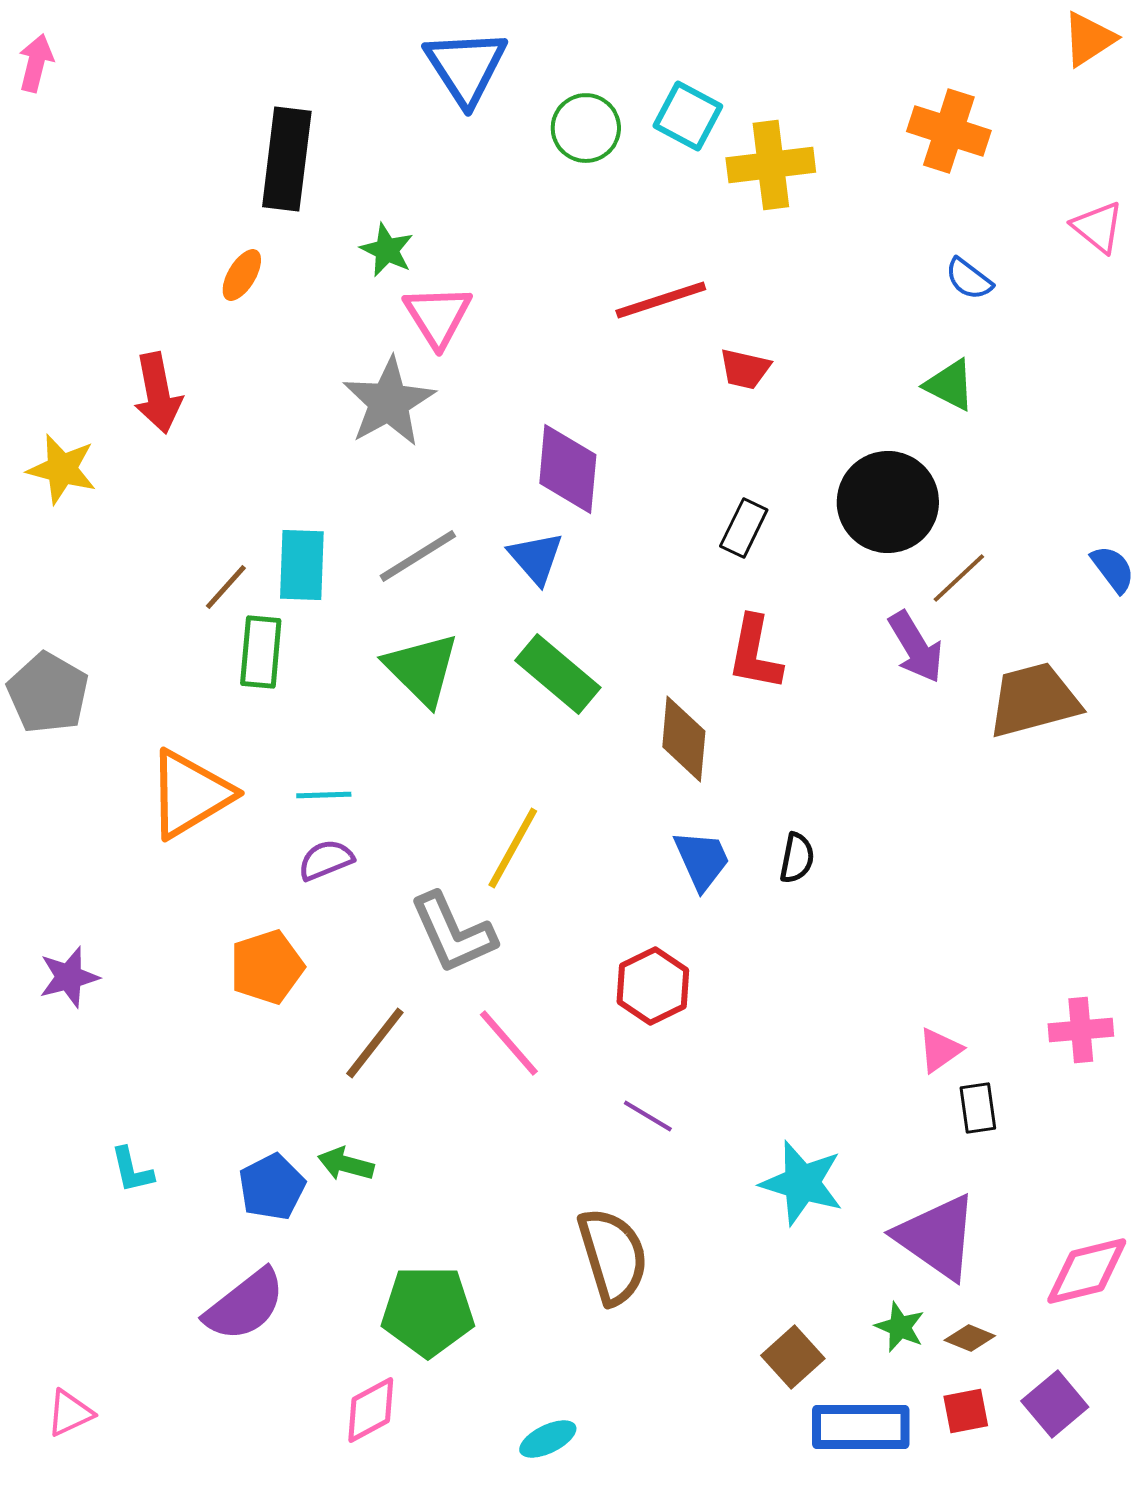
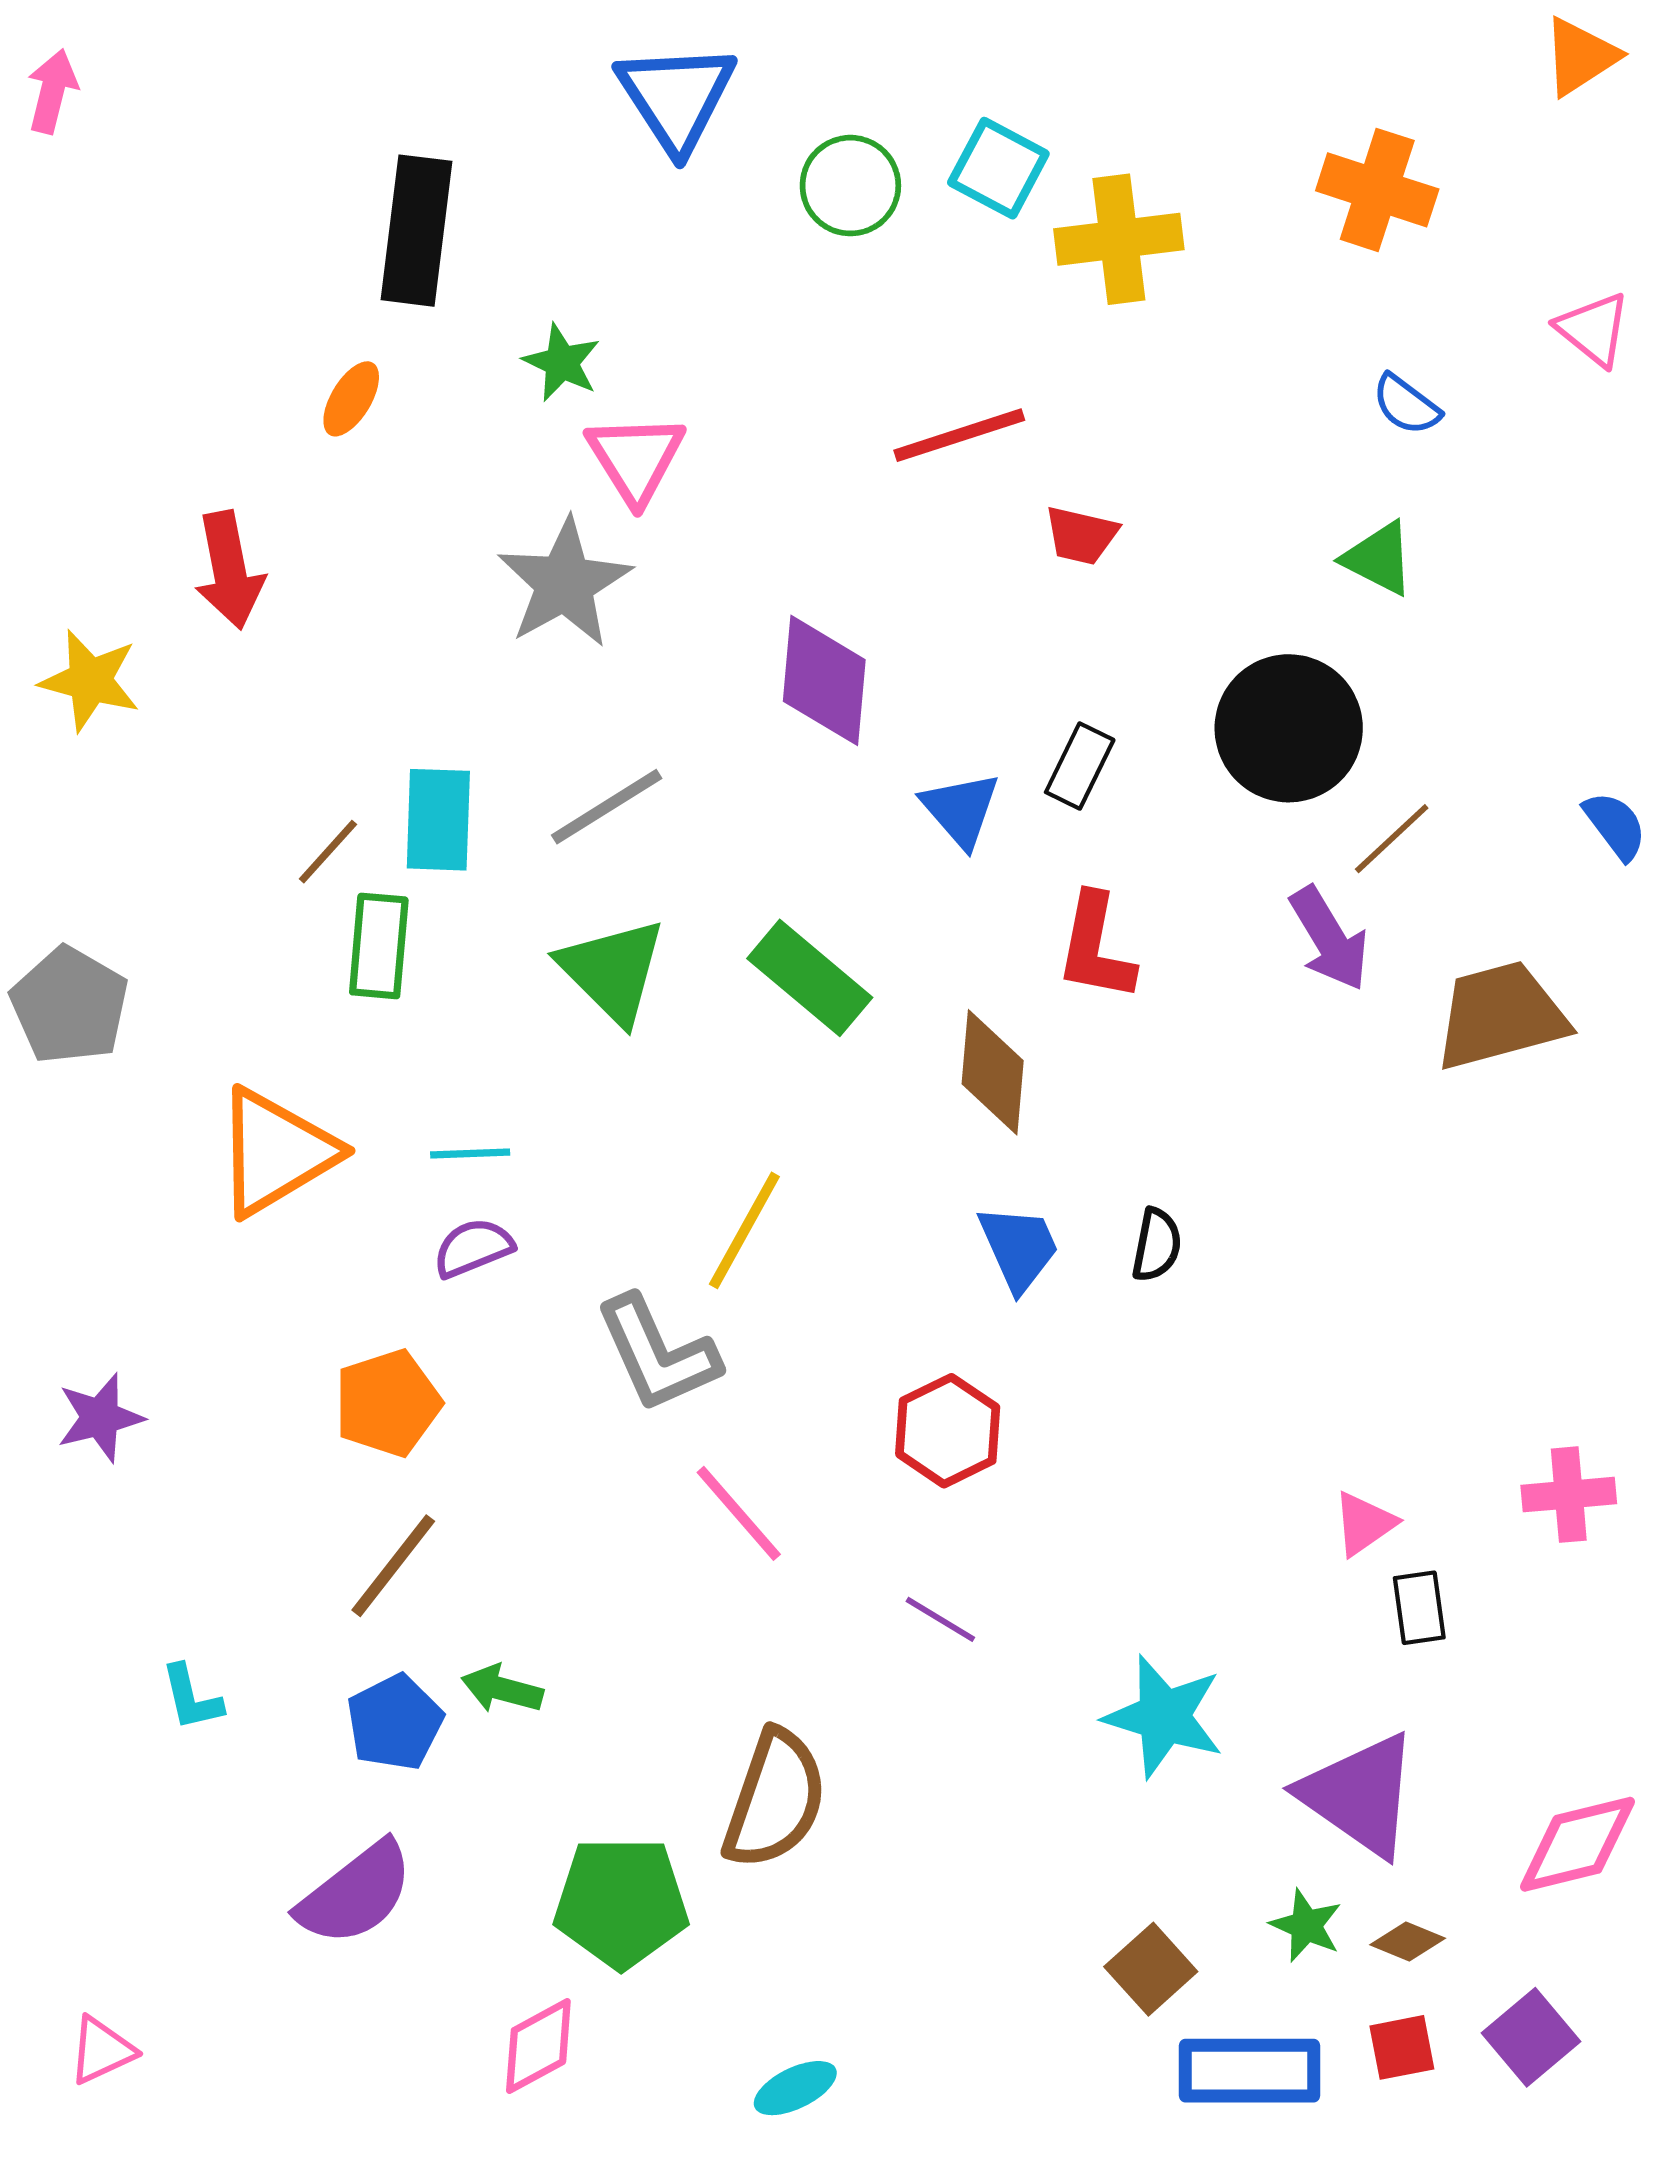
blue triangle: (536, 558) -> (961, 810), moved
brown line: (375, 1043) -> (393, 1566), moved
brown semicircle: (613, 1256) -> (775, 1799), moved, turned 36

